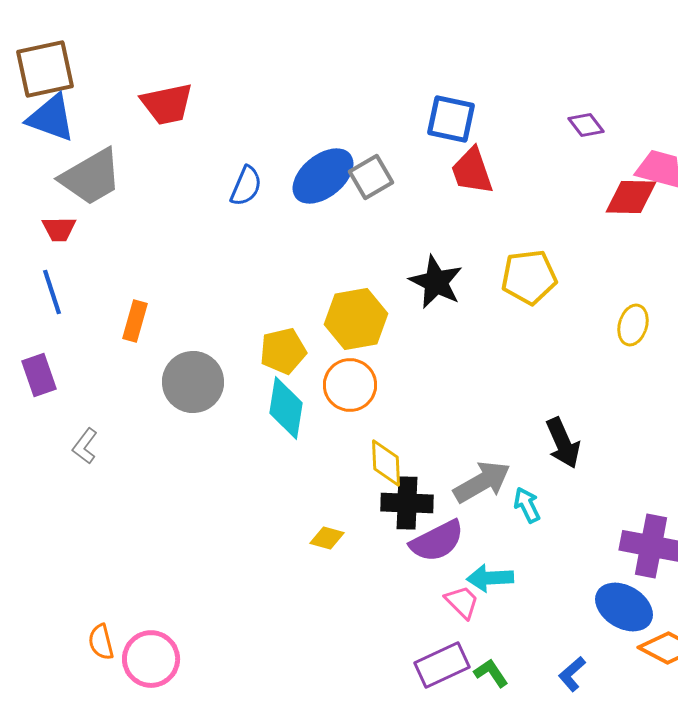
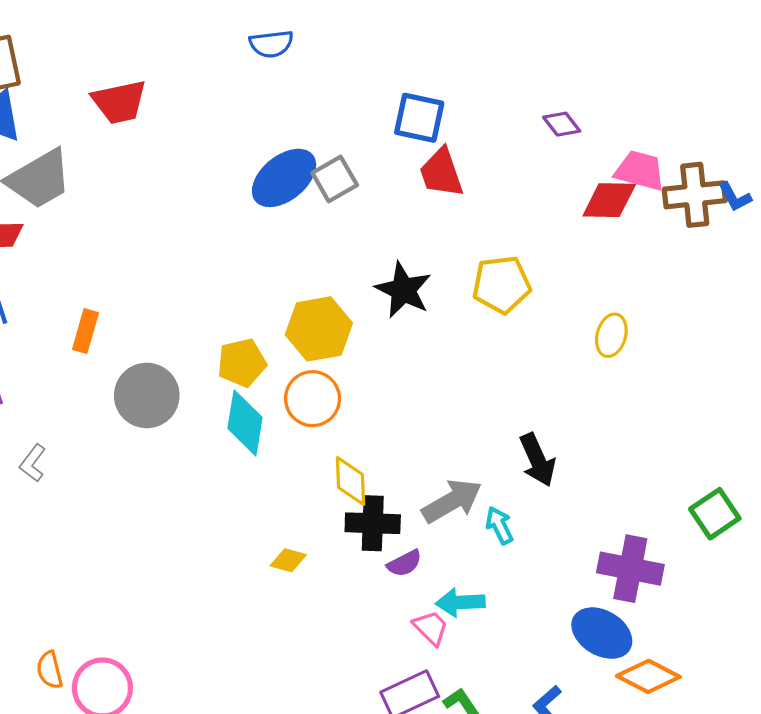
blue semicircle: (246, 186) -> (271, 44), moved, turned 60
purple semicircle: (437, 541) -> (404, 563), size x0.6

